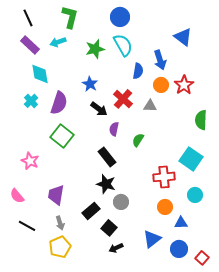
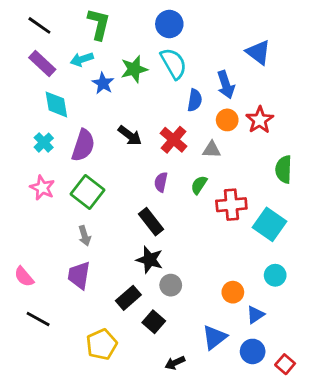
black line: (28, 18) -> (39, 25), turned -30
blue star: (90, 84) -> (103, 83), moved
black arrow: (99, 109) -> (130, 135), moved
green semicircle: (138, 140) -> (199, 185), moved
pink star: (30, 161) -> (42, 188), moved
red cross: (164, 177) -> (231, 205), moved
gray arrow: (60, 223) -> (85, 236), moved
blue triangle: (181, 223) -> (255, 315), turned -32
yellow pentagon: (60, 247) -> (102, 344), moved
black arrow: (116, 248) -> (175, 363), moved

